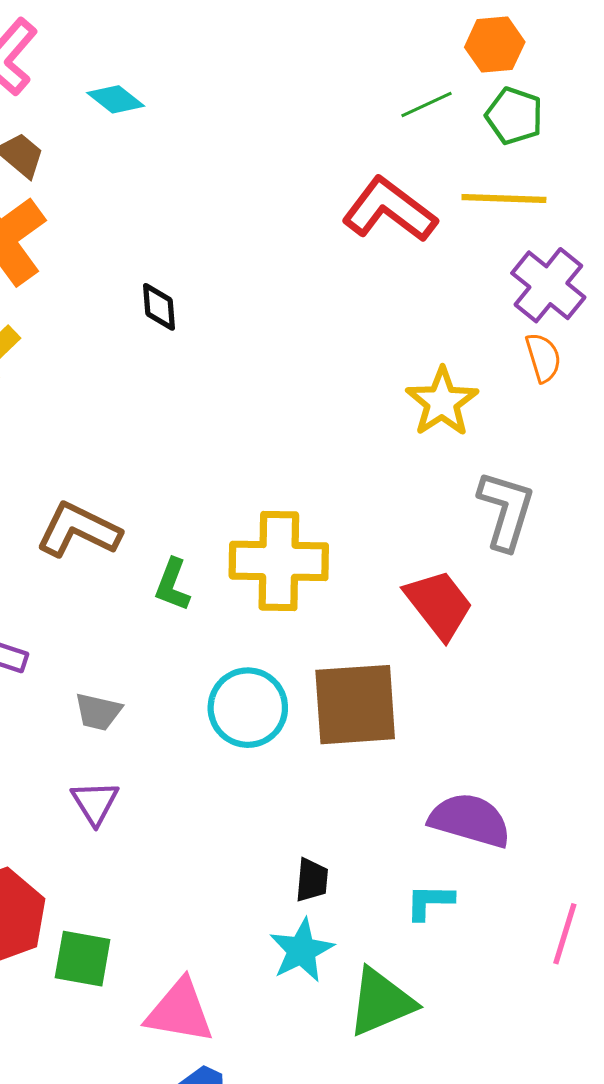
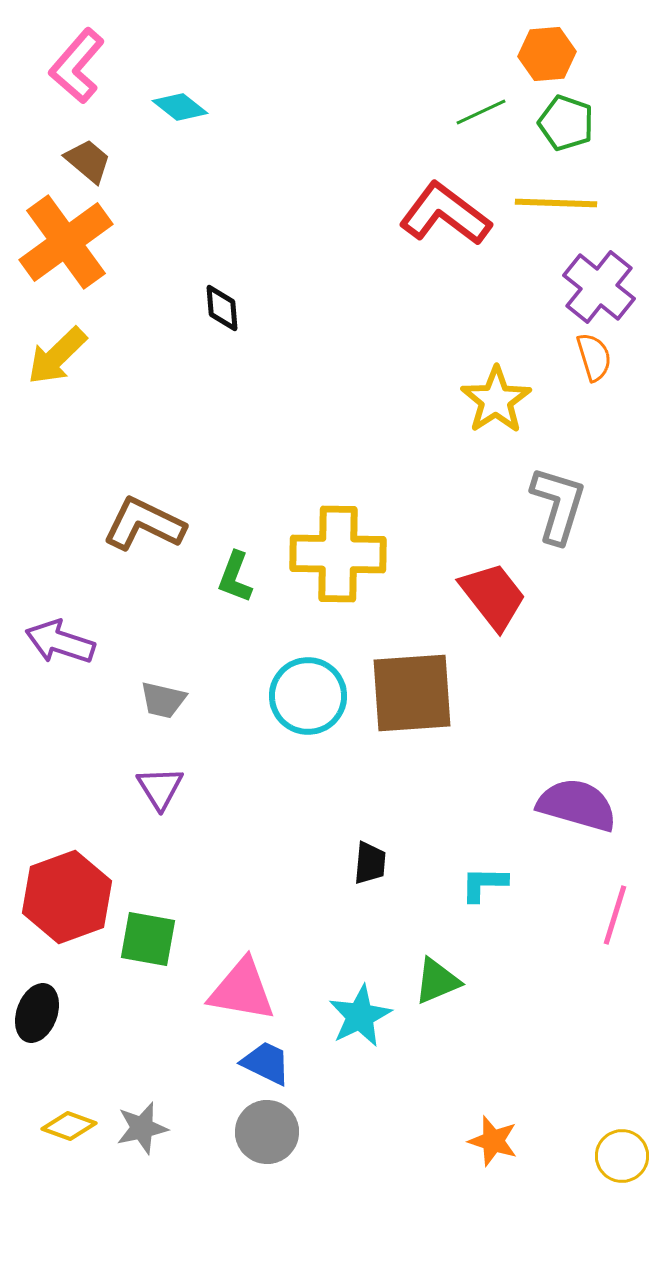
purple semicircle: (470, 820) -> (577, 805), moved
cyan star: (302, 950) -> (360, 1016), moved
green triangle: (381, 1002) -> (437, 981), size x0.7

